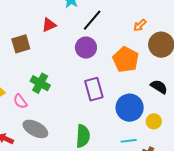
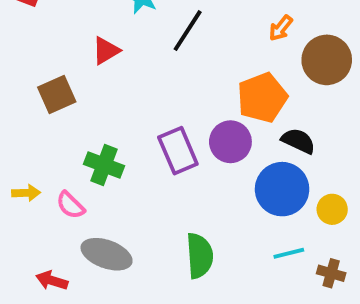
purple circle: (86, 48) -> (230, 142), moved
orange pentagon: (126, 60) -> (262, 98), turned 30
black semicircle: (159, 87) -> (298, 141), moved
purple rectangle: (94, 89) -> (178, 151), moved

